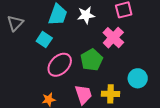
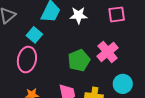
pink cross: (113, 38) -> (108, 52), moved
pink ellipse: (60, 65) -> (27, 60), moved, turned -40

